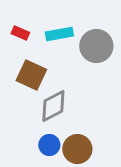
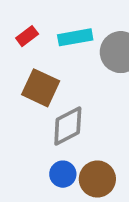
red rectangle: (20, 33) -> (27, 36), turned -60

